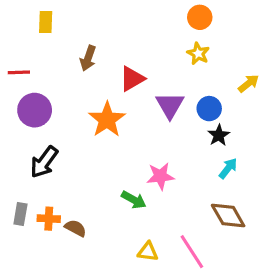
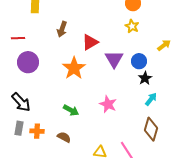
black arrow: (44, 162) -> (21, 102), moved, turned -80
pink star: (160, 176) -> (108, 104), turned 30
green arrow: (134, 200) -> (71, 110), moved
brown diamond: (228, 216) -> (151, 129), turned 45
brown semicircle: (75, 228) -> (64, 137), moved

